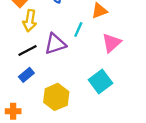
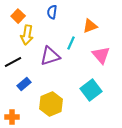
pink triangle: (112, 43) -> (101, 55), turned -30
black line: (28, 51) -> (13, 62), moved

